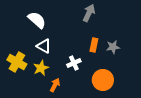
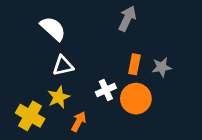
white triangle: (44, 46) -> (63, 66), turned -42
yellow cross: (17, 62) -> (30, 116), moved
orange circle: (103, 80) -> (136, 99), moved

